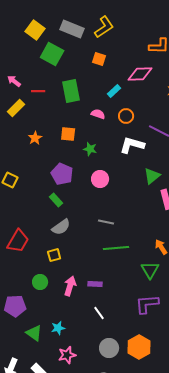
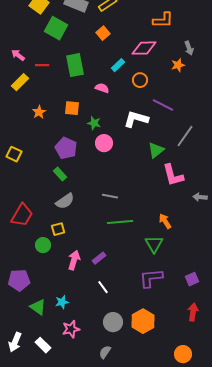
orange square: (99, 59) -> (103, 33), turned 32
orange circle: (126, 116) -> (140, 80), moved
pink circle: (100, 179) -> (104, 143), moved
green circle: (40, 282) -> (43, 245), moved
purple rectangle: (95, 284) -> (99, 258), turned -40

